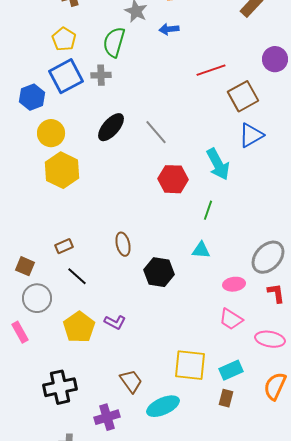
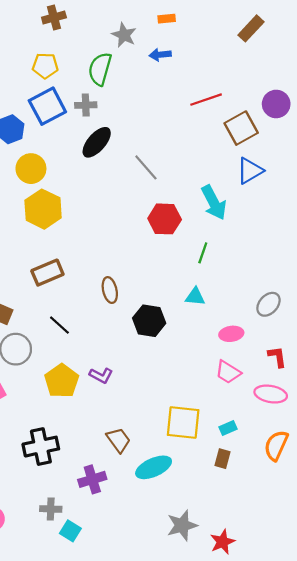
yellow pentagon: (64, 39) -> (45, 66), turned -30
purple circle: (275, 59) -> (276, 104), moved
black ellipse: (111, 127) -> (97, 142), moved
brown rectangle: (64, 246) -> (47, 273), moved, size x1.6
gray ellipse: (268, 257) -> (268, 304), size x0.7
red L-shape: (276, 293) -> (277, 357), moved
cyan rectangle: (231, 370) -> (228, 428), size x0.7

